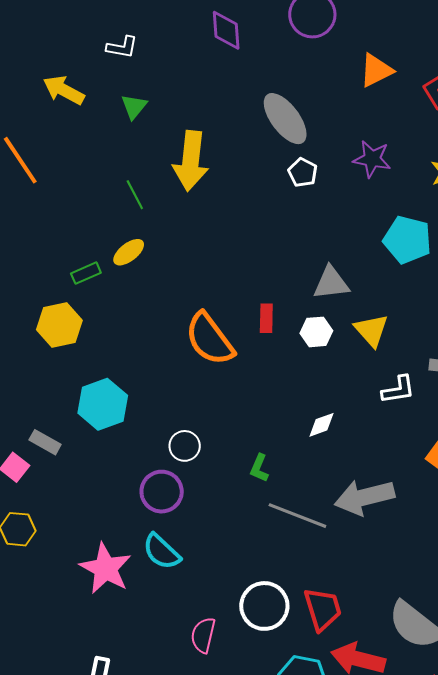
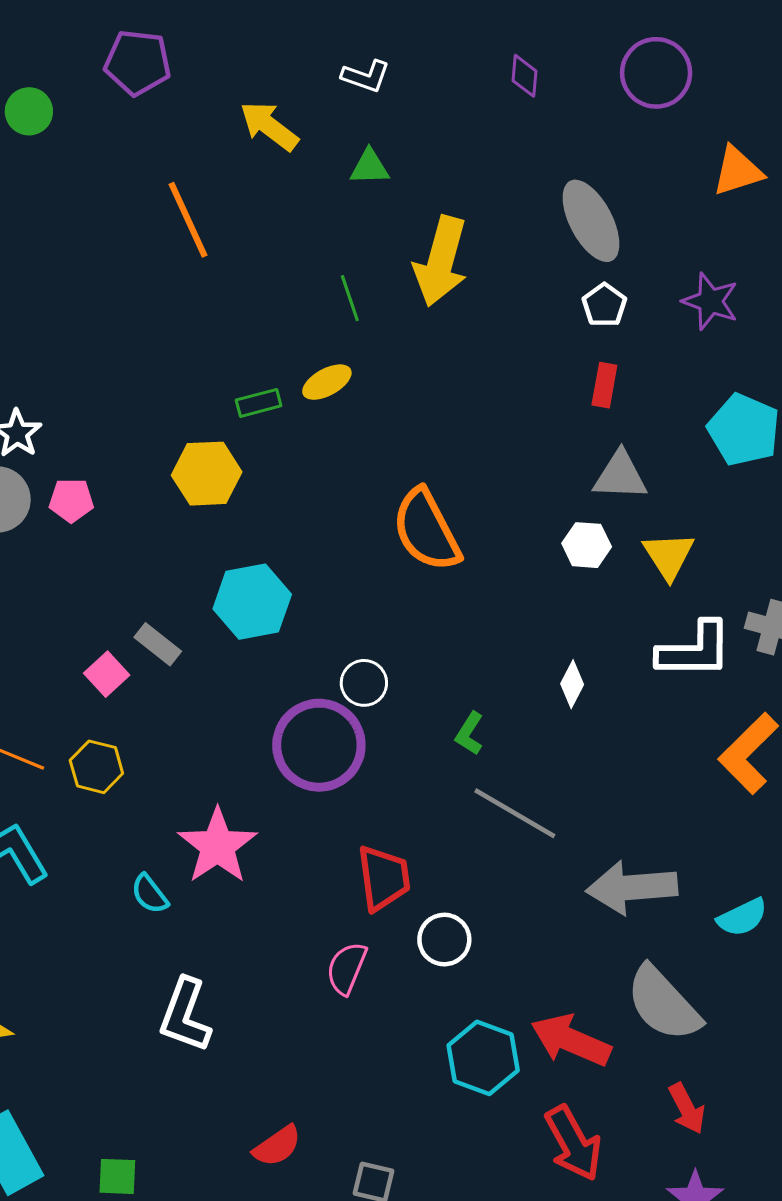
purple diamond: (226, 30) -> (524, 76), size x0.7
green triangle: (134, 107) -> (370, 167), turned 40
red rectangle: (266, 318) -> (604, 385), moved
white L-shape: (398, 390) -> (695, 650), size x1.5
white diamond: (322, 425) -> (572, 684), turned -52
purple circle: (162, 492) -> (319, 745), size x1.4
gray arrow: (364, 497) -> (632, 887), moved
cyan semicircle: (162, 552) -> (150, 894), moved, size x0.7
white circle: (264, 606) -> (444, 940), size x0.7
red trapezoid: (323, 609) -> (384, 878), moved

